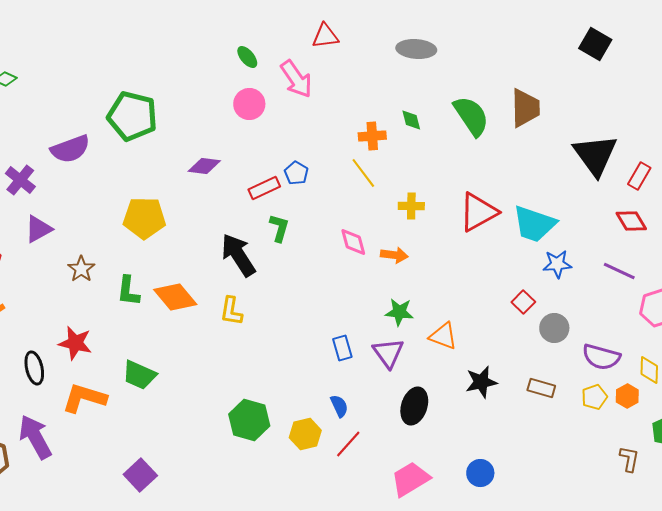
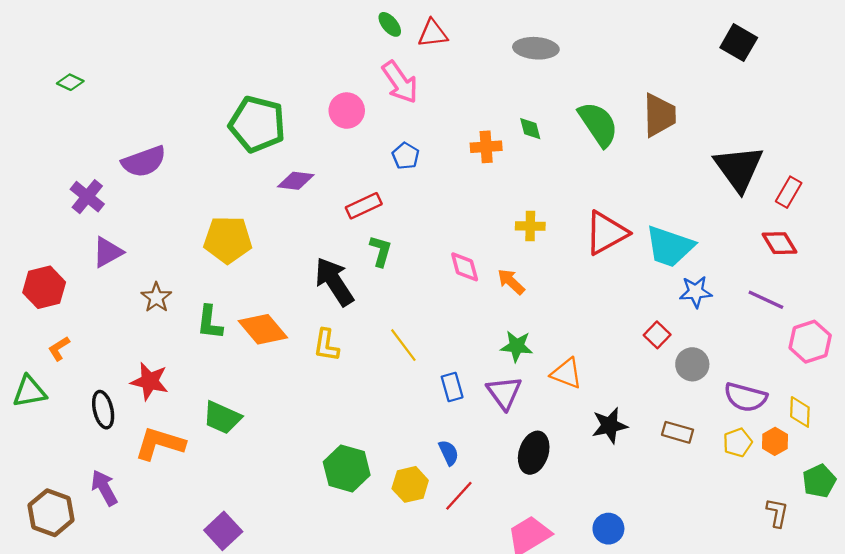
green ellipse: (247, 57) -> (390, 24), moved
green pentagon: (132, 116) -> (257, 124), moved
blue pentagon: (296, 173) -> (406, 156), moved
yellow line: (363, 173) -> (403, 345), moved
orange arrow: (394, 255) -> (511, 282), turned -144
purple arrow: (35, 437) -> (104, 488), size x0.7

